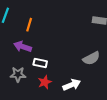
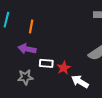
red star: (45, 82) -> (64, 68), moved
white arrow: (72, 85) -> (80, 82), turned -120

